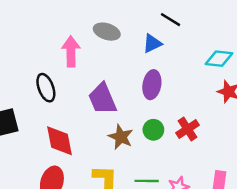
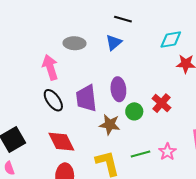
purple ellipse: (152, 85) -> (118, 89), moved
black ellipse: (46, 88) -> (53, 100), moved
purple trapezoid: (102, 99) -> (86, 98), turned 32

